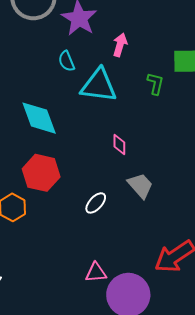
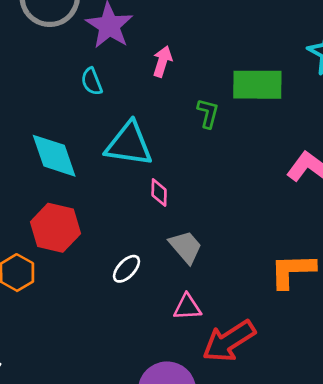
cyan triangle: (99, 85) -> (129, 144), moved
pink triangle: (96, 273) -> (187, 307), moved

